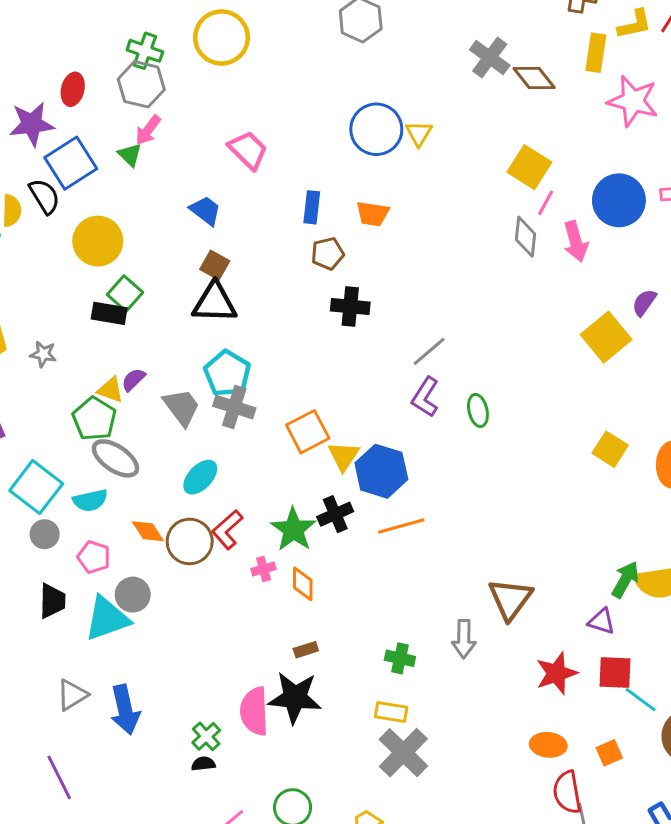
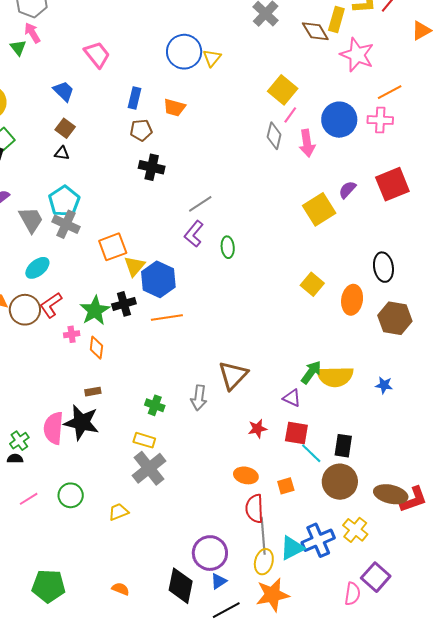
brown diamond: (534, 78) -> (315, 31), moved
pink arrow: (148, 130) -> (32, 33), turned 105
black triangle: (215, 303) -> (62, 153), size x0.5
red star: (556, 673) -> (257, 429), size x0.7

